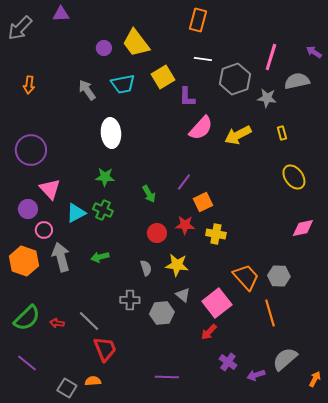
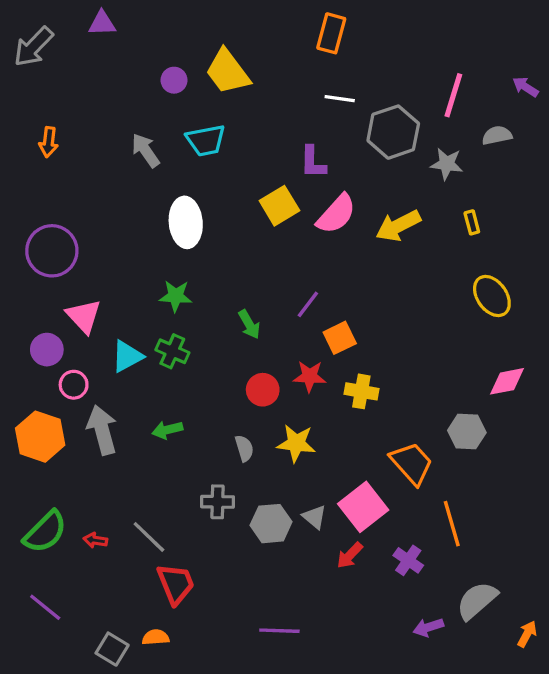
yellow square: (163, 77) -> (279, 206), moved
gray semicircle: (297, 81) -> (497, 135), size x0.7
gray hexagon: (279, 276) -> (467, 432), moved
gray triangle: (183, 295) -> (315, 517), moved
purple cross: (228, 362) -> (408, 560), moved

